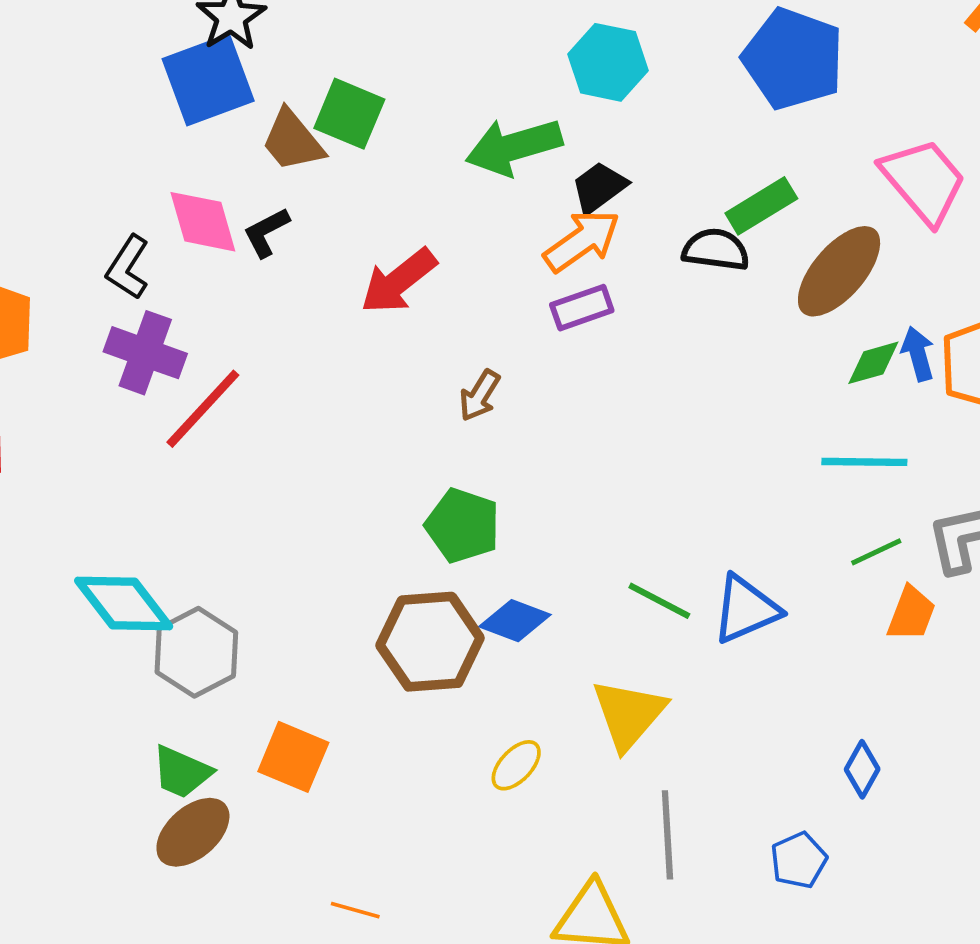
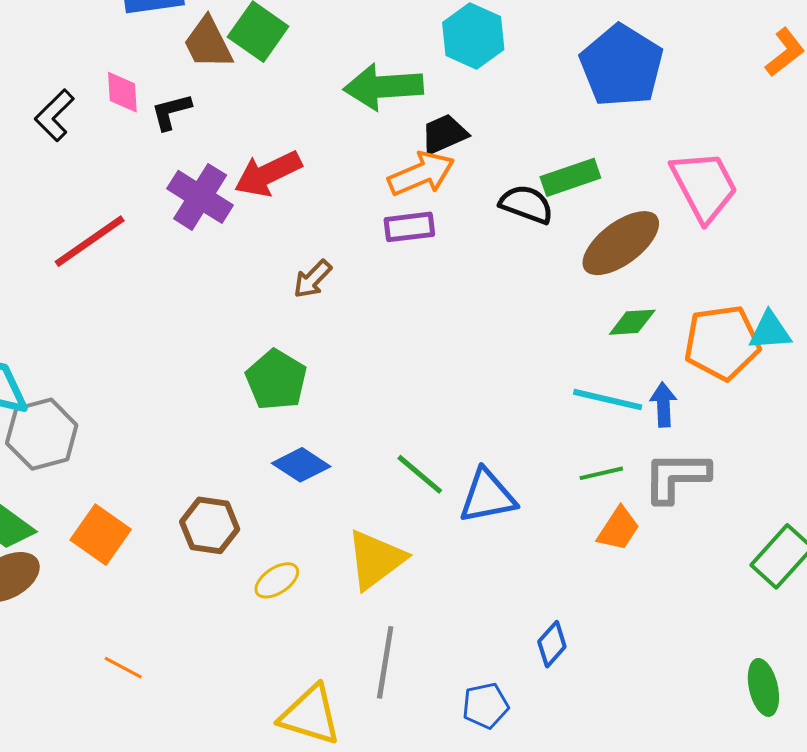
pink diamond: (203, 222) -> (122, 92), size x0.7
purple cross: (145, 353) -> (200, 197), moved
blue arrow: (918, 354) -> (663, 405), moved
brown hexagon: (430, 642) -> (210, 525), moved, size x0.7

